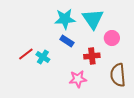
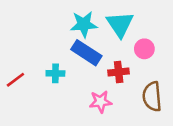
blue rectangle: (67, 41) -> (86, 53), size x1.6
red line: (26, 54) -> (15, 80), moved
cyan cross: (43, 57) -> (55, 73), turned -32

